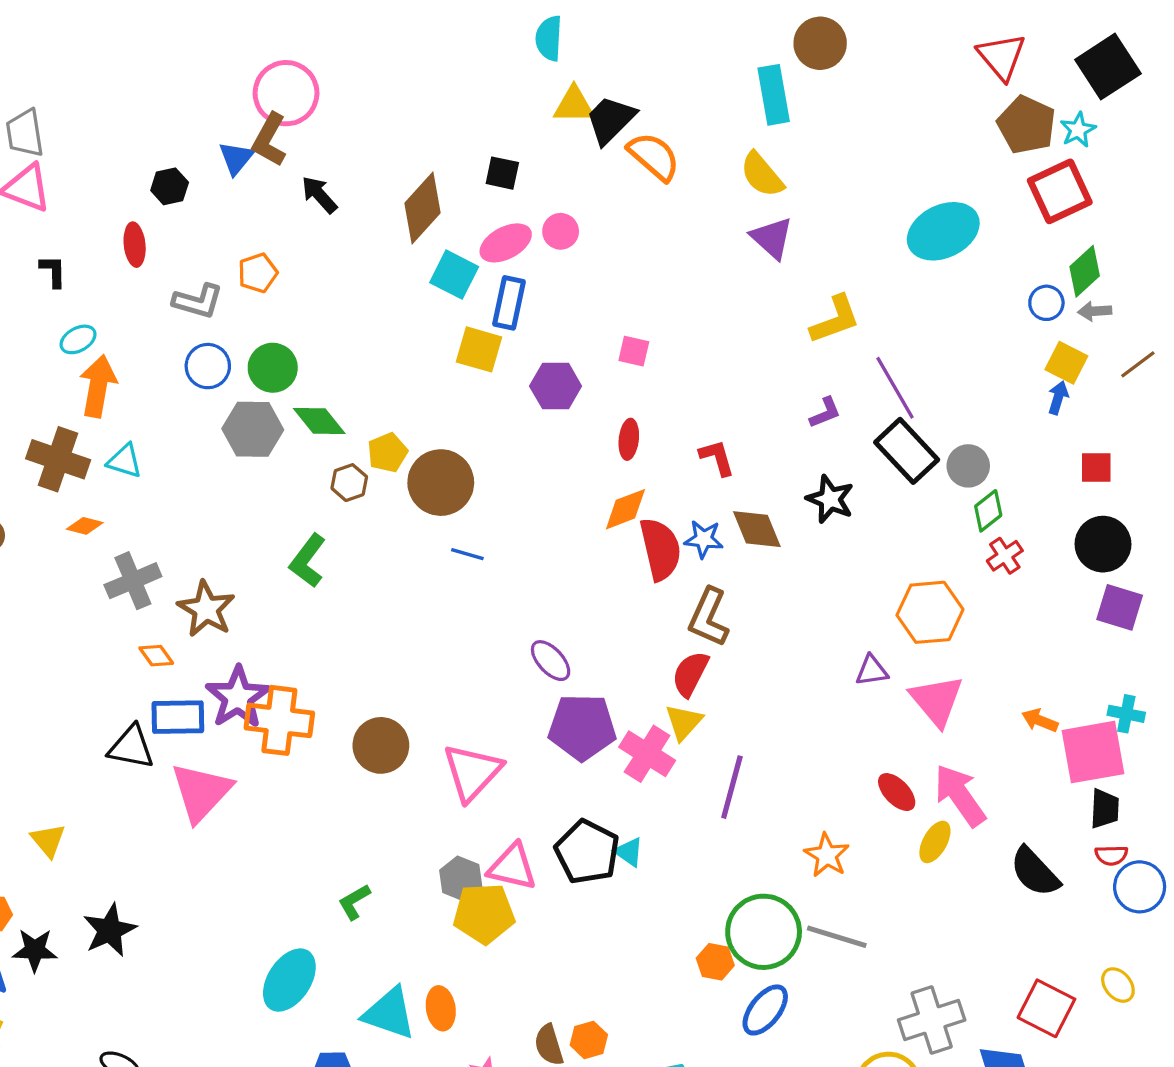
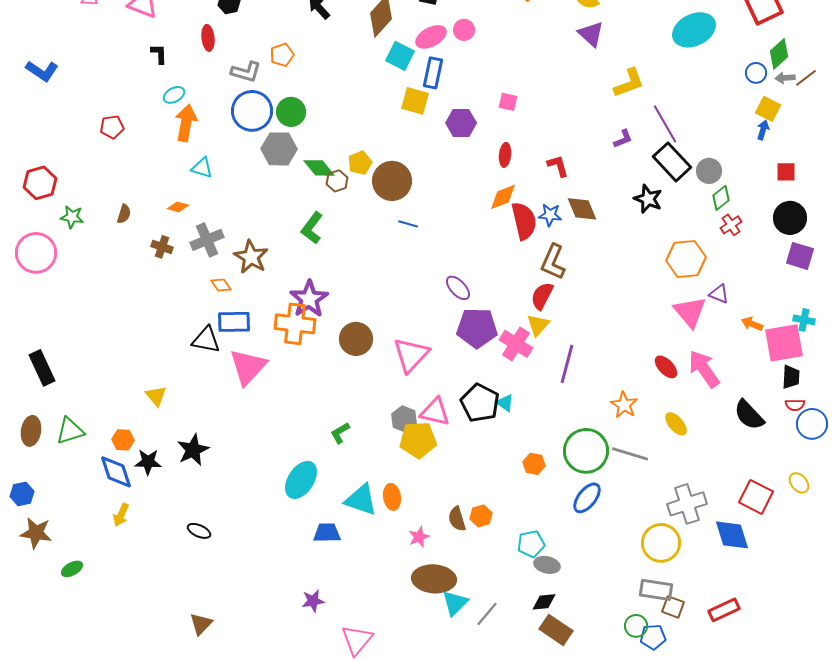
brown line: (1138, 364) -> (806, 78), moved
blue circle: (208, 366) -> (252, 111), size x1.5
green diamond: (319, 421) -> (319, 168), moved
brown cross: (58, 459) -> (162, 247), moved, size x0.6
black star: (830, 499) -> (648, 199), moved
purple triangle: (872, 671) -> (719, 294), moved, turned 30
purple star: (238, 697) -> (309, 299), moved
yellow ellipse: (935, 842) -> (676, 424), moved, turned -70
orange hexagon: (715, 962) -> (534, 464), moved

